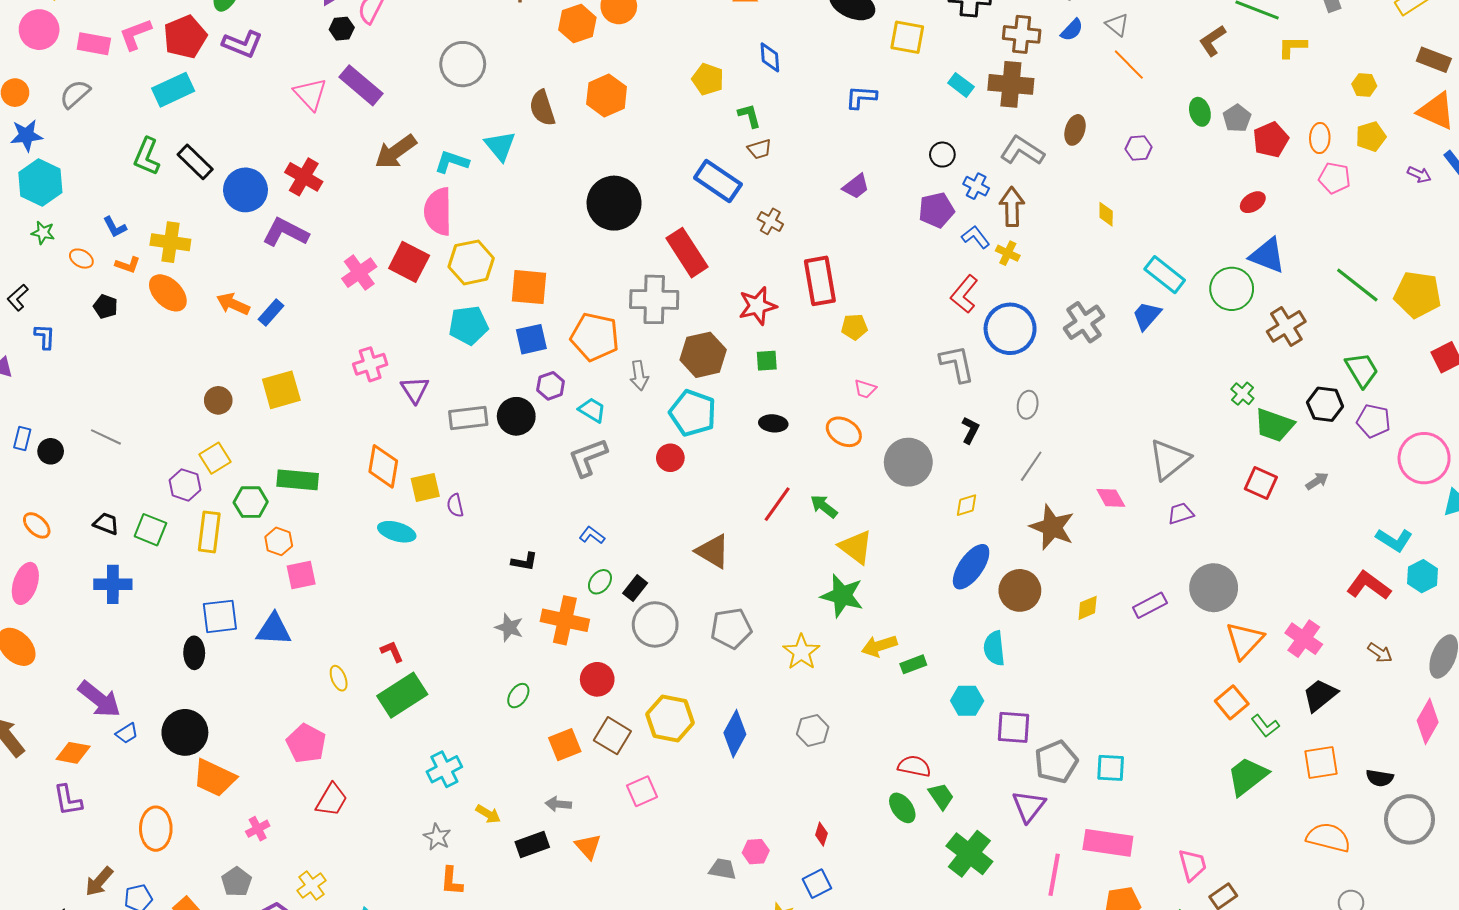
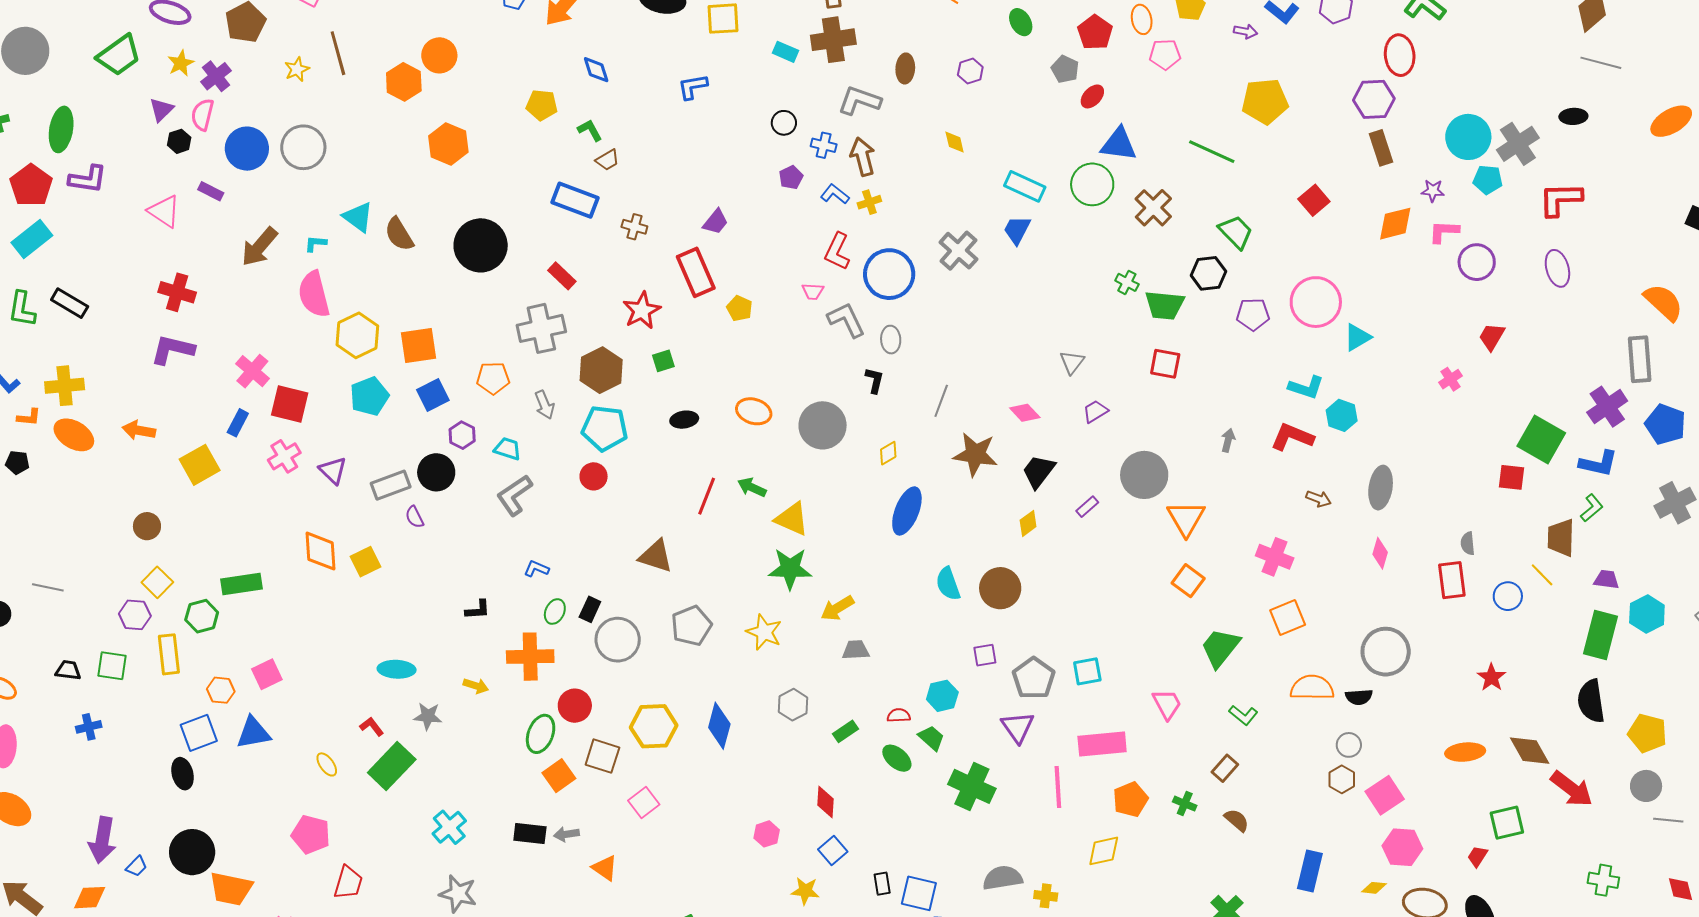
purple rectangle: (361, 85) -> (211, 191), size x0.6
brown semicircle: (542, 108) -> (399, 234), moved
gray pentagon: (1237, 118) -> (1065, 69), moved
cyan L-shape: (452, 162) -> (316, 244), size x0.7
purple trapezoid: (856, 186) -> (716, 222), moved
blue circle: (246, 190) -> (247, 149), moved
purple pentagon: (936, 210) -> (791, 177), size x0.7
red rectangle: (687, 253) -> (562, 276), size x0.6
yellow cross: (1008, 253) -> (869, 202), turned -30
red square: (409, 262) -> (290, 404), moved
yellow pentagon: (1418, 295) -> (1265, 101), moved
blue rectangle: (271, 312) -> (238, 423), moved
yellow pentagon: (854, 327) -> (740, 308), turned -30
orange pentagon: (595, 337) -> (493, 378), size x0.7
pink trapezoid: (865, 389) -> (813, 291), moved
yellow square: (281, 390) -> (200, 465), moved
gray ellipse: (1028, 405) -> (891, 340), moved
purple pentagon: (1373, 421) -> (1253, 314), moved
gray triangle: (1169, 459) -> (1072, 362), size x0.6
gray arrow: (1317, 481) -> (1228, 440), moved, turned -30
purple semicircle: (455, 505) -> (415, 517), moved
cyan ellipse: (397, 532) -> (397, 669), moved
orange hexagon: (279, 541) -> (221, 690), moved
blue cross: (113, 584) -> (89, 727), size x0.7
brown circle: (1020, 590) -> (1000, 588), moved
purple rectangle: (1150, 605) -> (1087, 507), size x0.7
gray star: (509, 627) -> (428, 716), moved
pink cross: (1304, 639) -> (1275, 557), moved
green rectangle: (913, 664) -> (845, 731), moved
black trapezoid: (1320, 695) -> (1039, 471), moved
green ellipse: (518, 696) -> (541, 734), moved, size x1.5
purple arrow: (99, 699) -> (102, 840), turned 75
cyan hexagon: (967, 701) -> (942, 696), moved
pink diamond: (1428, 721) -> (1380, 553), size x0.7
green L-shape: (1265, 726) -> (1243, 715), moved
purple square: (1014, 727) -> (985, 655), size x0.7
red semicircle: (914, 766) -> (899, 715), size x0.7
black semicircle: (1380, 778) -> (1359, 697), moved
yellow arrow: (488, 814) -> (476, 686), moved
red diamond: (821, 834) -> (826, 802), size x1.4
gray star: (437, 837) -> (458, 894), size x1.4
black rectangle: (532, 845) -> (530, 834), moved, turned 40
pink trapezoid: (1192, 865) -> (1167, 704), moved
gray trapezoid: (723, 869) -> (856, 650), moved

